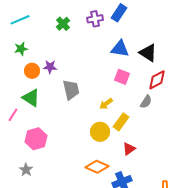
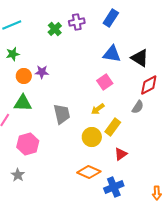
purple cross: (95, 19) -> (77, 22), moved
pink square: (122, 77) -> (105, 82), moved, turned 35
gray trapezoid: (71, 90) -> (62, 114), moved
green triangle: (31, 98) -> (23, 103), turned -30

